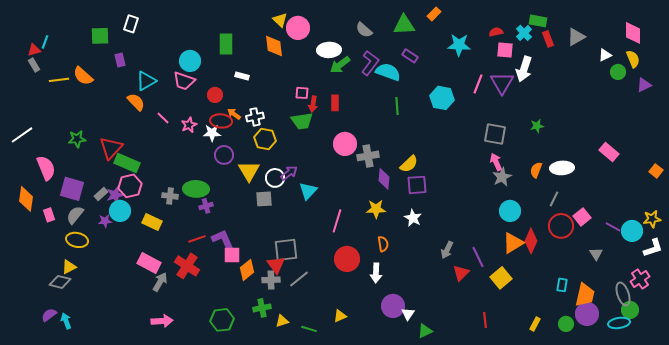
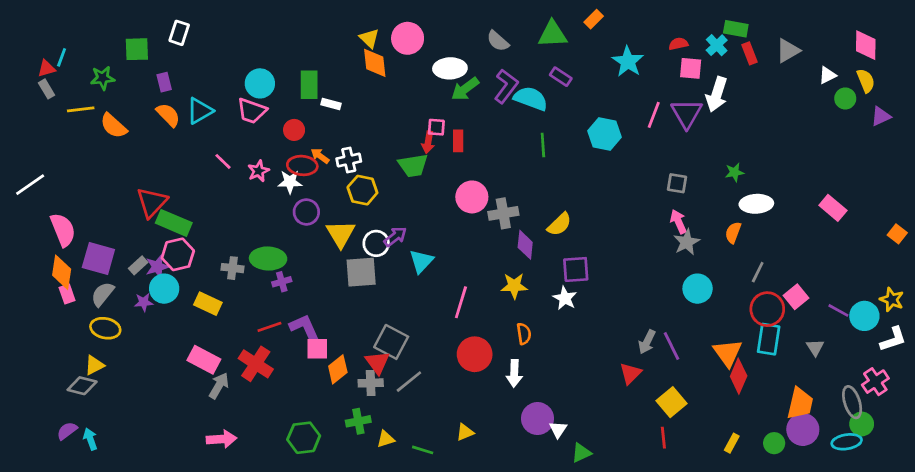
yellow triangle: (280, 20) -> (369, 38), moved
green rectangle: (226, 44) -> (309, 85), moved
cyan star: (459, 45) -> (628, 62), turned 30
orange semicircle: (83, 76) -> (114, 126), moved
pink square: (302, 93) -> (436, 127), moved
orange semicircle: (136, 102) -> (168, 115), moved
gray square: (495, 134) -> (677, 183), size x0.7
green star: (77, 139) -> (103, 78), moved
white ellipse: (562, 168) -> (756, 204), moved
purple square: (417, 185) -> (576, 269), moved
orange diamond: (26, 199) -> (62, 272), moved
gray square: (264, 199) -> (361, 272), size x1.4
yellow star: (652, 219) -> (892, 300), turned 30
red diamond: (531, 241) -> (739, 376), moved
orange triangle: (513, 243) -> (728, 353), moved, turned -35
gray square: (286, 250) -> (391, 342), turned 35
gray arrow: (447, 250) -> (647, 342), moved
purple line: (478, 257) -> (672, 346), moved
yellow square: (501, 278) -> (672, 402), moved
cyan rectangle: (562, 285) -> (769, 339), moved, size x1.6

